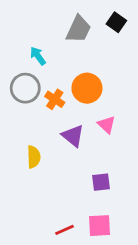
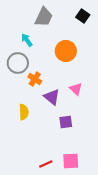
gray trapezoid: (79, 29) -> (44, 17), moved
orange circle: (87, 88) -> (66, 51), moved
orange cross: (55, 99) -> (35, 79), moved
purple square: (101, 182) -> (66, 122), moved

